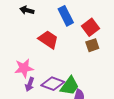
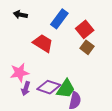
blue rectangle: (66, 16) -> (59, 19), turned 66
brown square: (92, 45) -> (87, 47), turned -32

